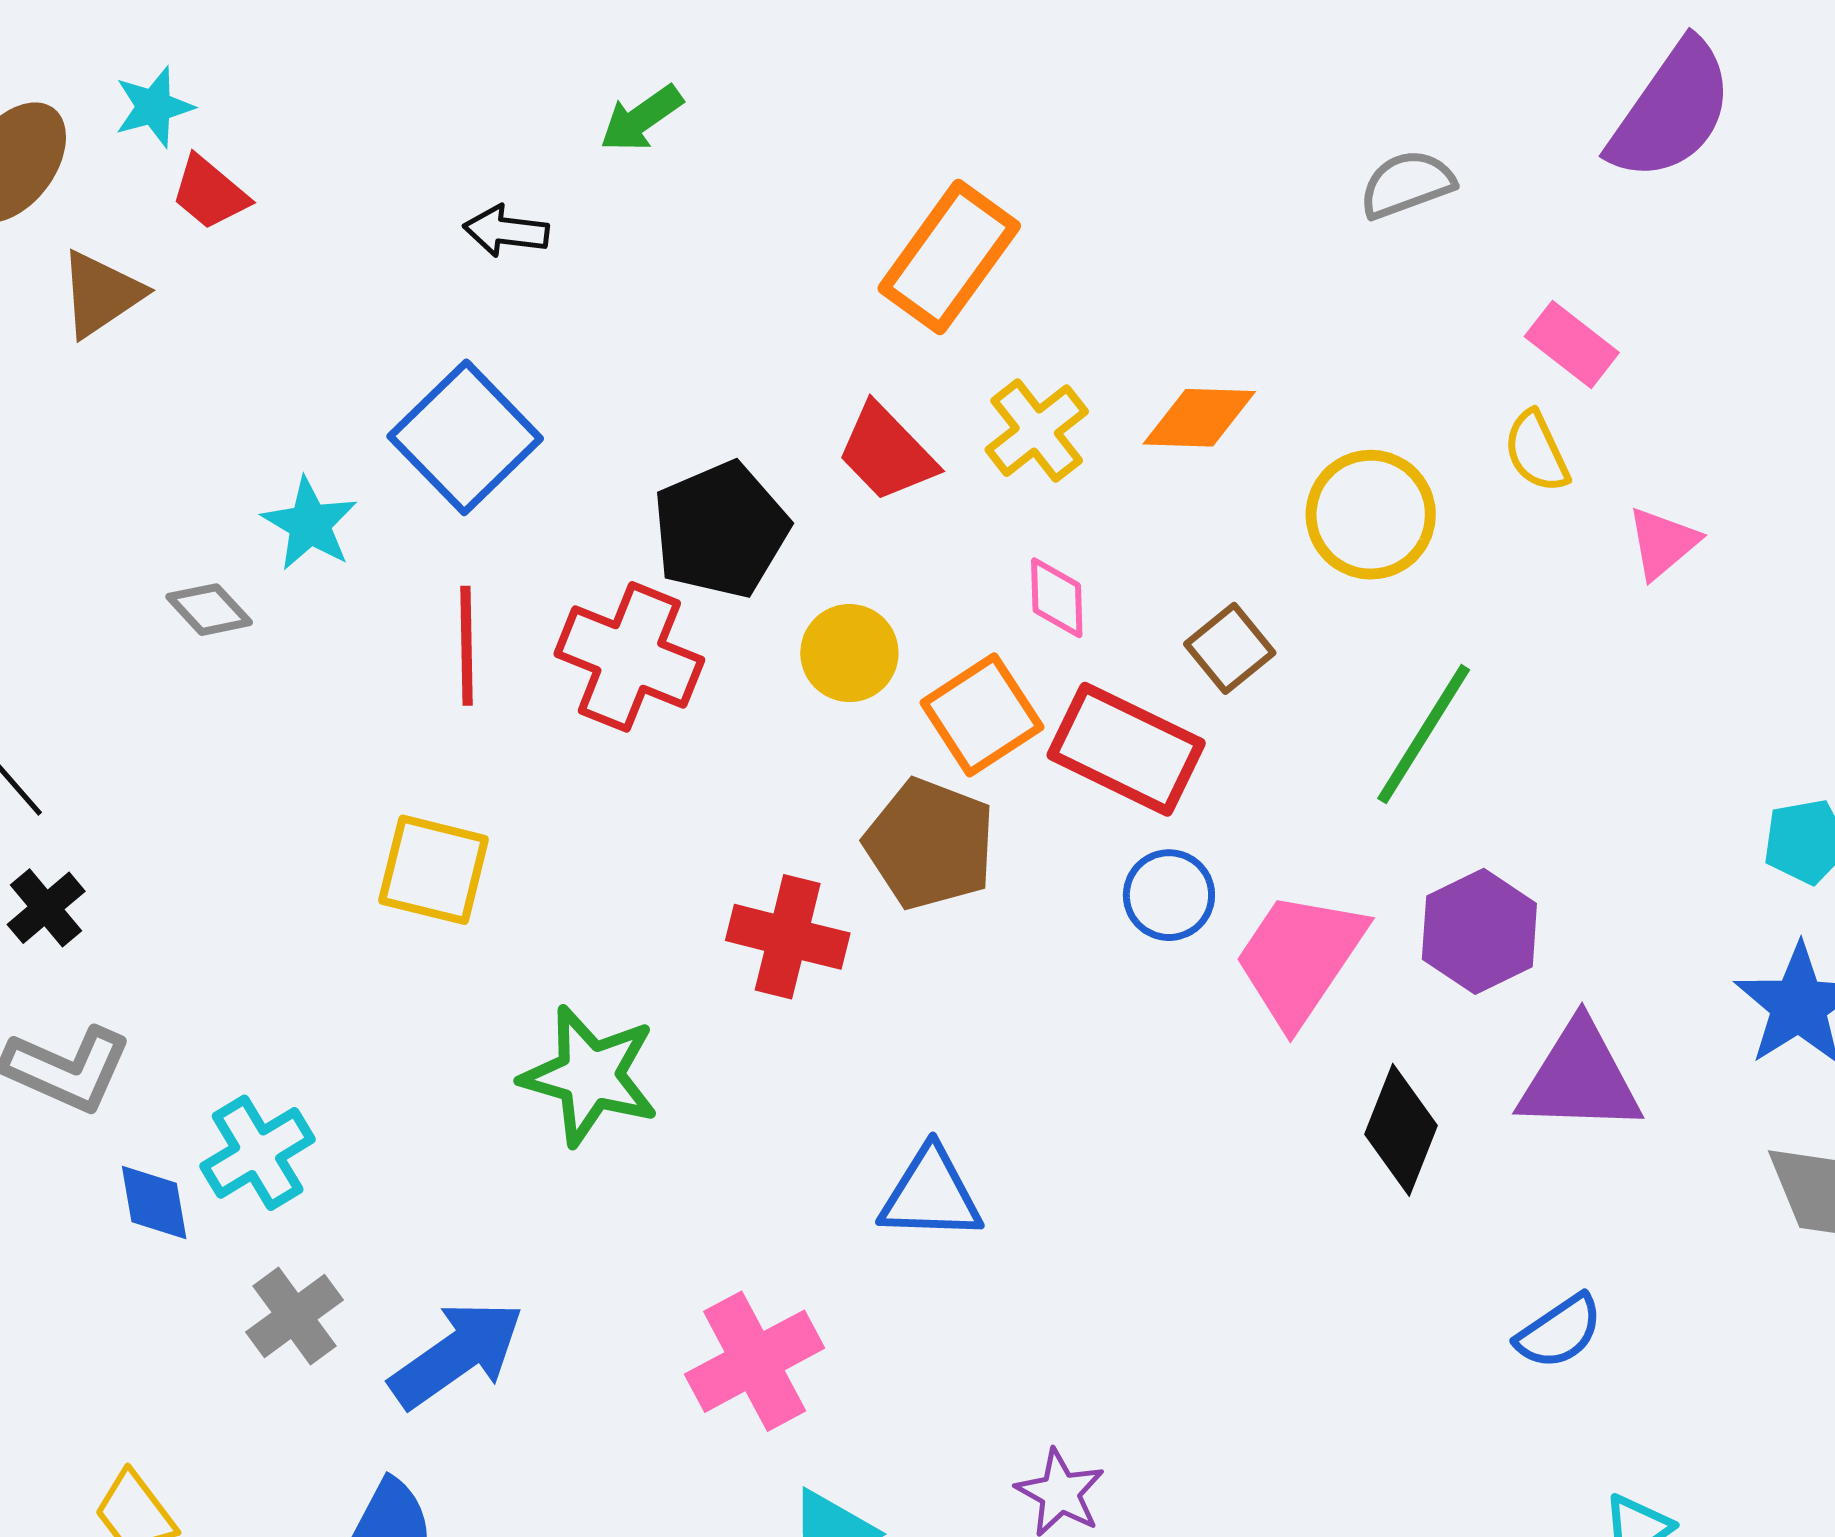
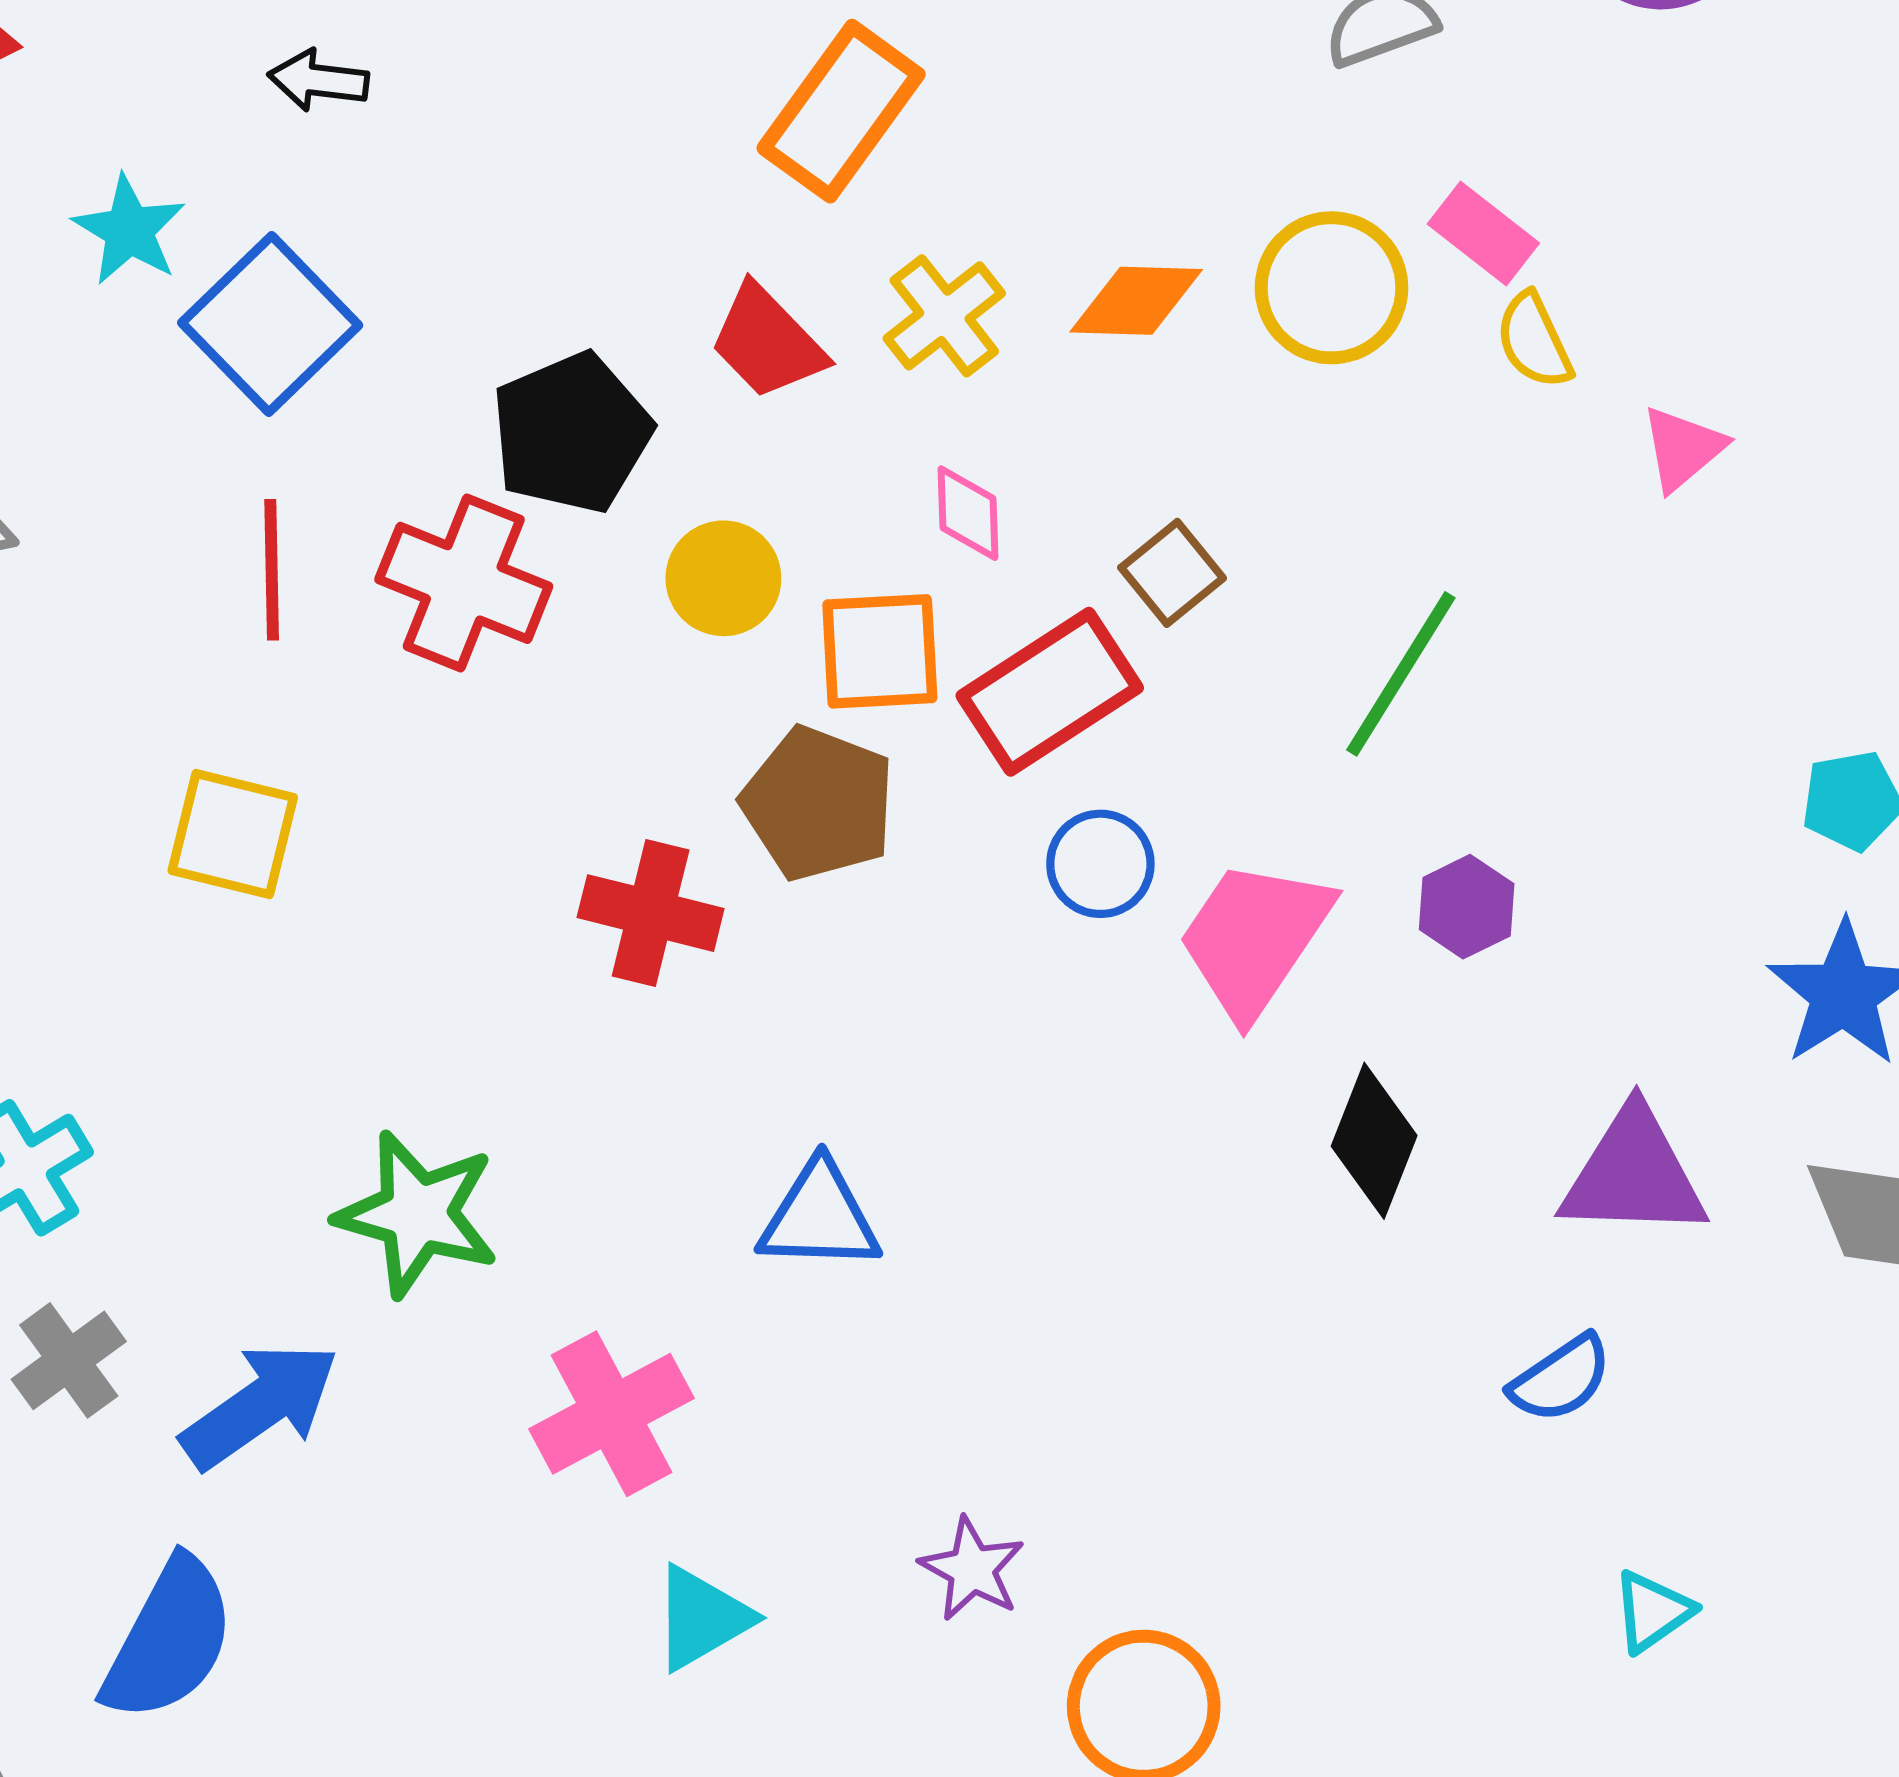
pink rectangle: (1572, 345) -> (1483, 234), moved
yellow circle: (1371, 515) -> (1331, 288), moved
cyan star: (310, 524) -> (129, 230), moved
orange square: (982, 715) -> (880, 651), turned 30
red rectangle: (1126, 749) -> (1050, 692), turned -59
purple hexagon: (1479, 931) -> (1467, 907), size x0.7
green star: (590, 1076) -> (418, 1214), moved
purple triangle: (1579, 1078) -> (1633, 1174), moved

